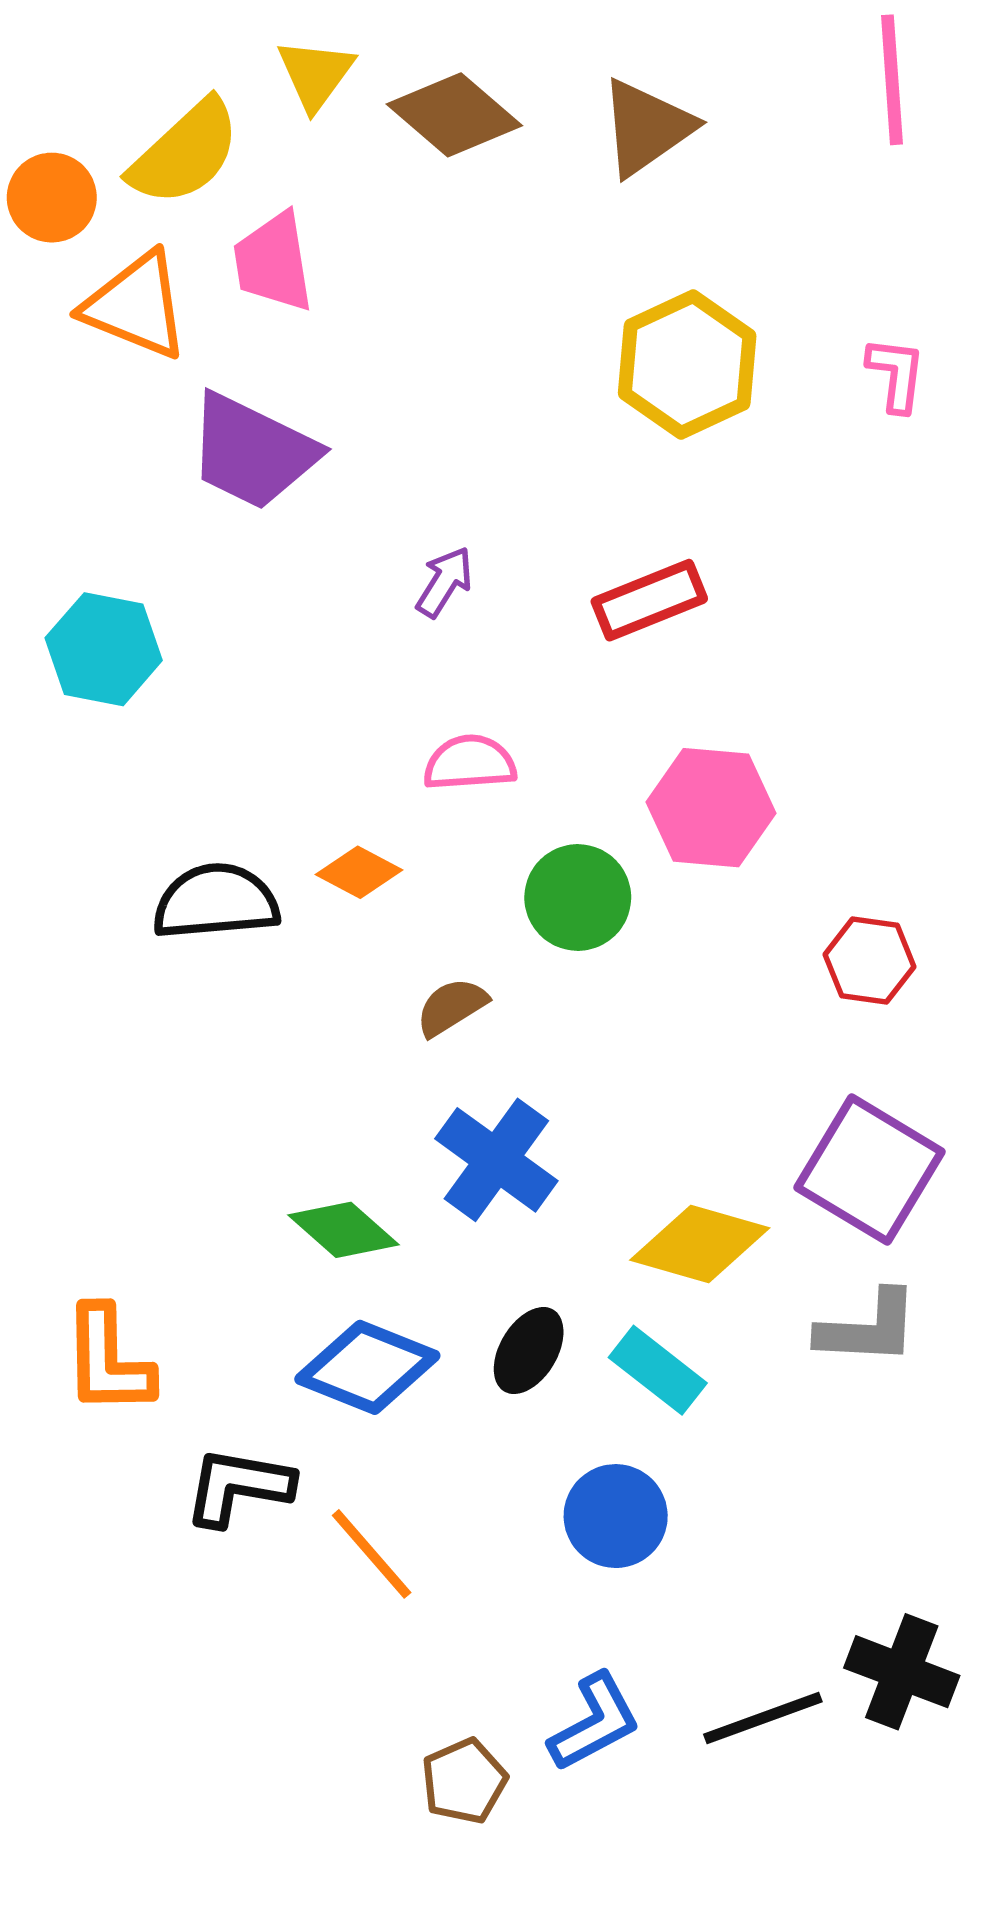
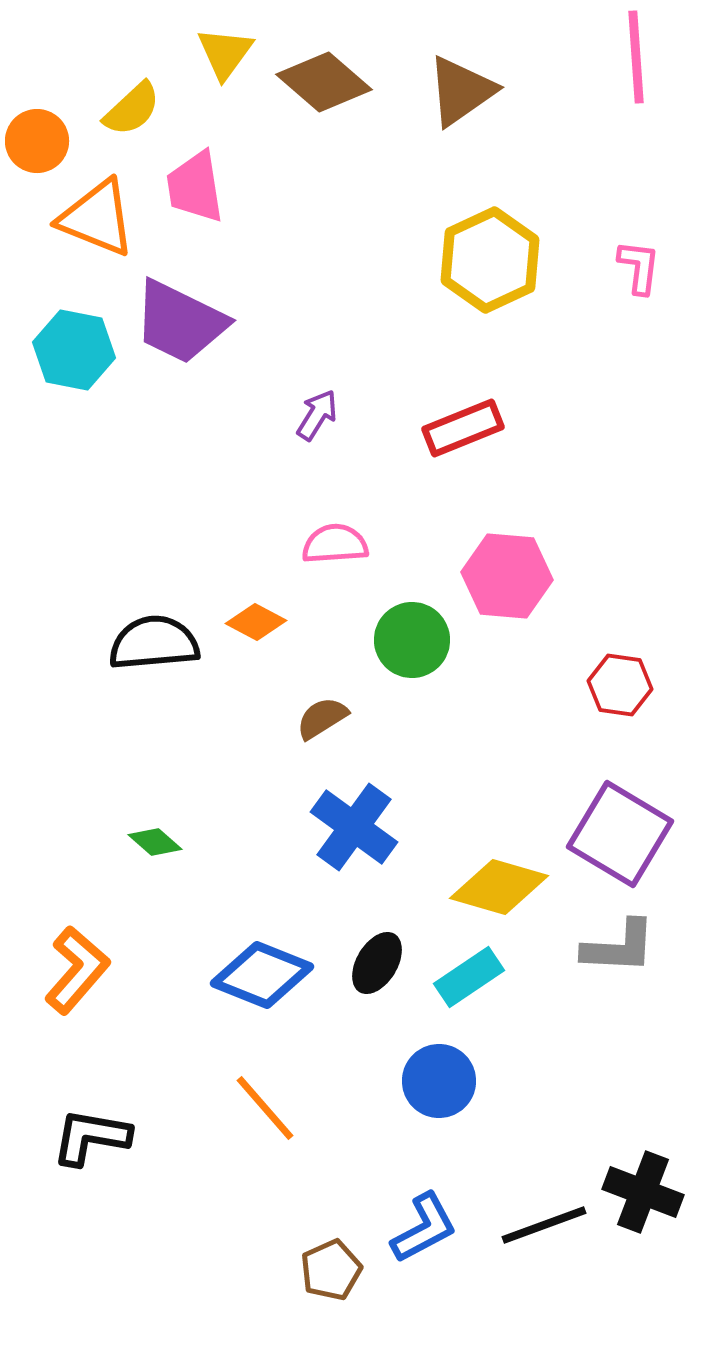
yellow semicircle: (185, 153) -> (132, 109), size x0.7
cyan hexagon: (104, 649) -> (74, 350), moved
green diamond: (344, 1230) -> (155, 842), moved, size x0.7
orange L-shape: (108, 1360) -> (77, 970), turned -138
cyan rectangle: (658, 1370) -> (469, 977), turned -72
black L-shape: (238, 1487) -> (91, 1137), moved

